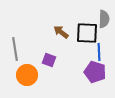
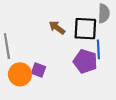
purple square: (49, 60) -> (38, 70), moved
purple pentagon: (95, 72) -> (85, 61), moved

